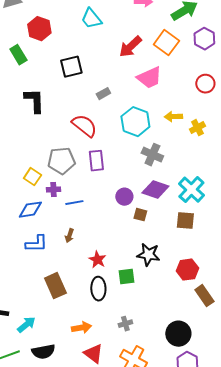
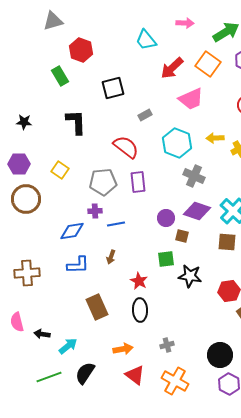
cyan trapezoid: (91, 19) -> (146, 40), moved
yellow square: (32, 177) -> (60, 170), moved
green square: (126, 277) -> (166, 259), moved
black semicircle: (43, 352) -> (85, 373), turned 135

